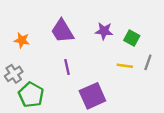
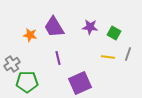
orange star: (22, 40) -> (30, 35), moved
green pentagon: (31, 95) -> (27, 82), turned -30

